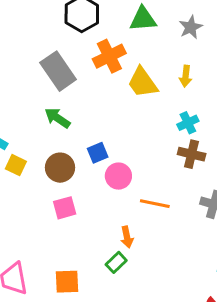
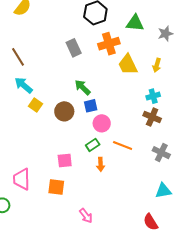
gray rectangle: (58, 71) -> (74, 48), size x0.7
green arrow: (57, 118) -> (83, 87), moved
pink square: (65, 208) -> (65, 160), moved
green rectangle: (116, 262) -> (93, 145), moved

